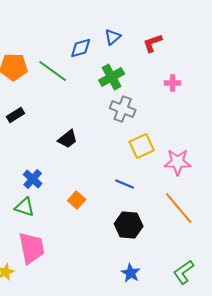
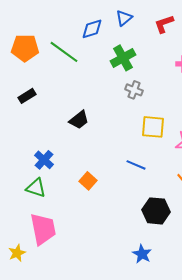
gray cross: (123, 109) -> (134, 90), size x0.7
yellow square: (142, 146) -> (153, 127), turned 30
black hexagon: (129, 225) -> (156, 211), moved

